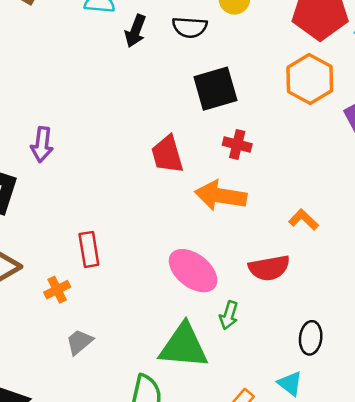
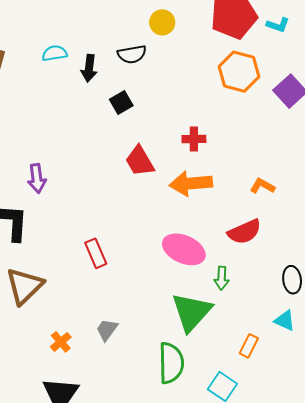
black square: (215, 89) -> (121, 102), moved, size x0.6
orange cross: (57, 290) -> (61, 342), moved
green triangle: (184, 346) -> (192, 312), turned -39

